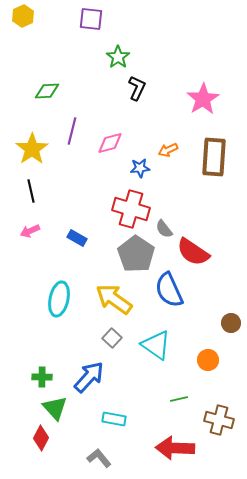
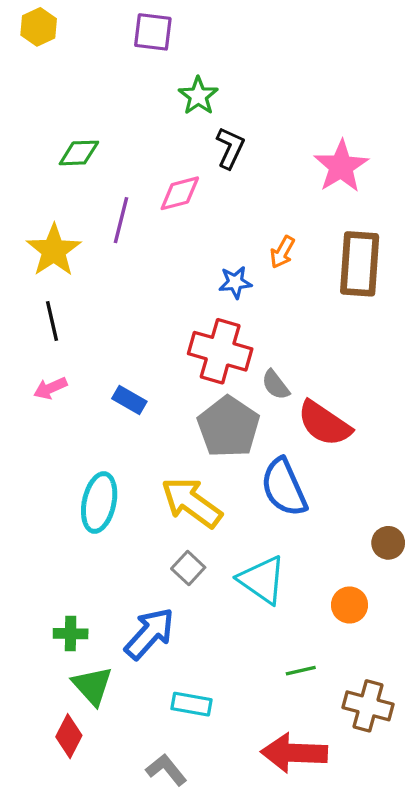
pink diamond: (110, 143) -> (180, 193), moved
orange arrow: (168, 150) -> (282, 252), turned -36

